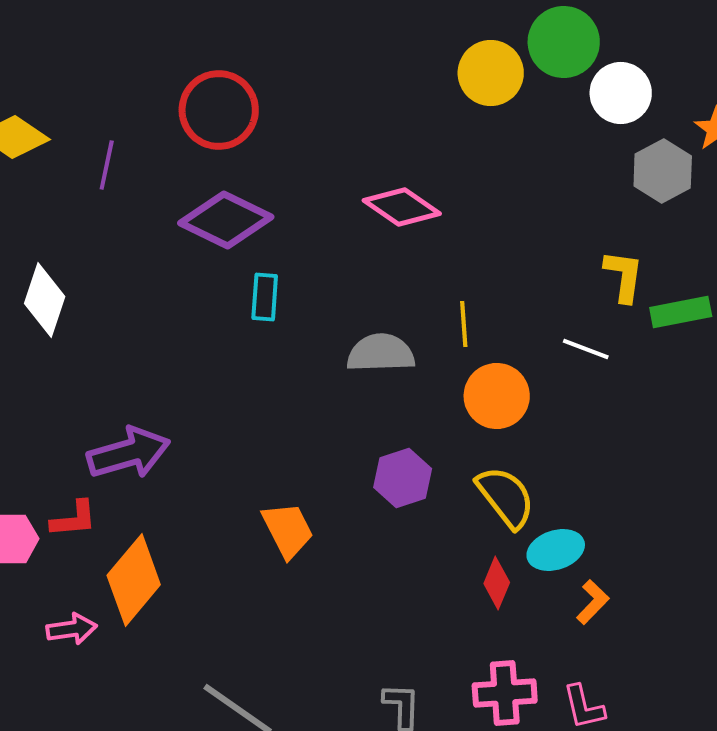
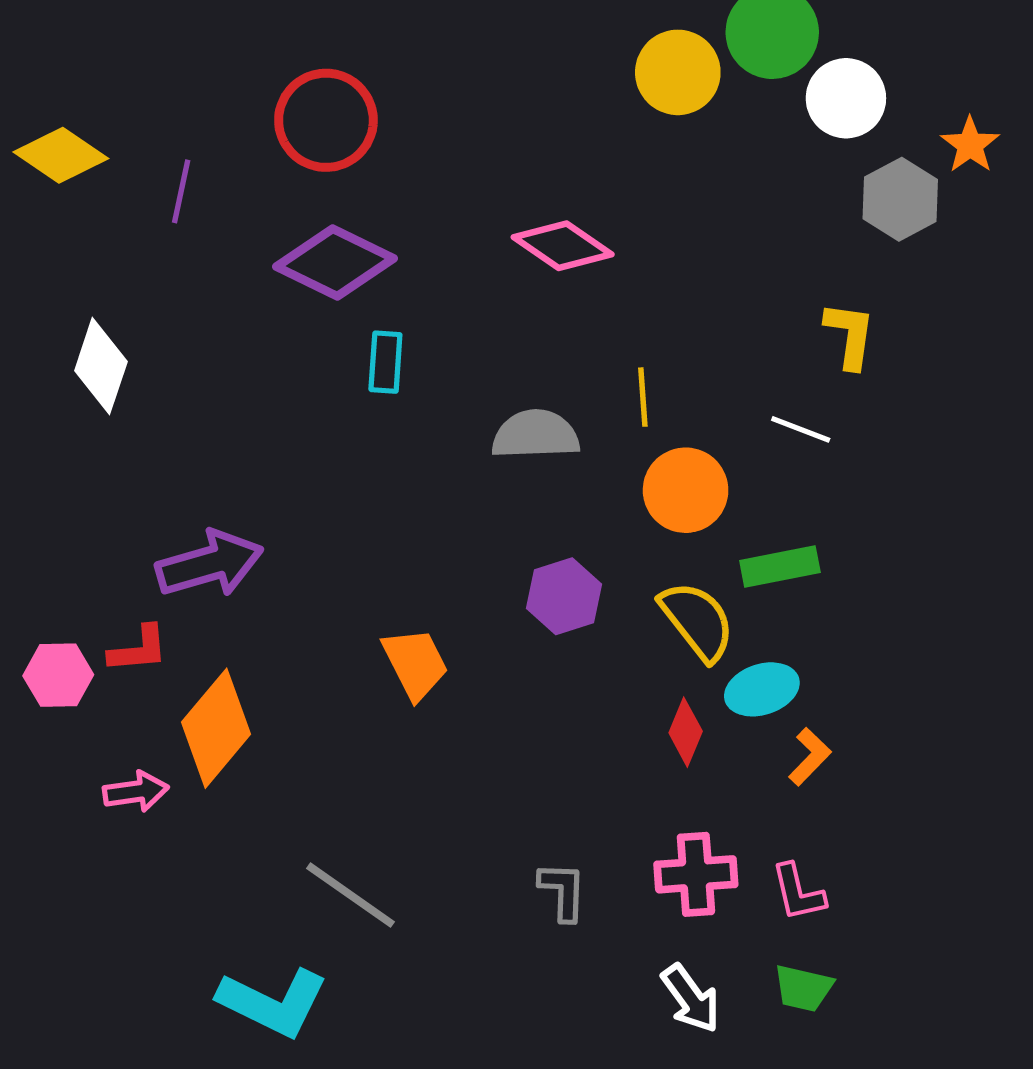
green rectangle: (681, 312) -> (780, 567), moved

